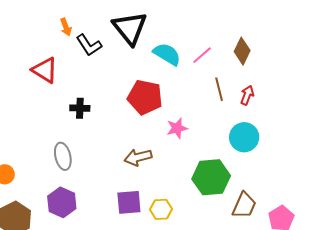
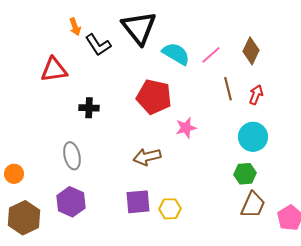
red triangle: (45, 70) -> (54, 70), turned -40
green hexagon: (211, 177) -> (245, 174), moved, size x0.6

